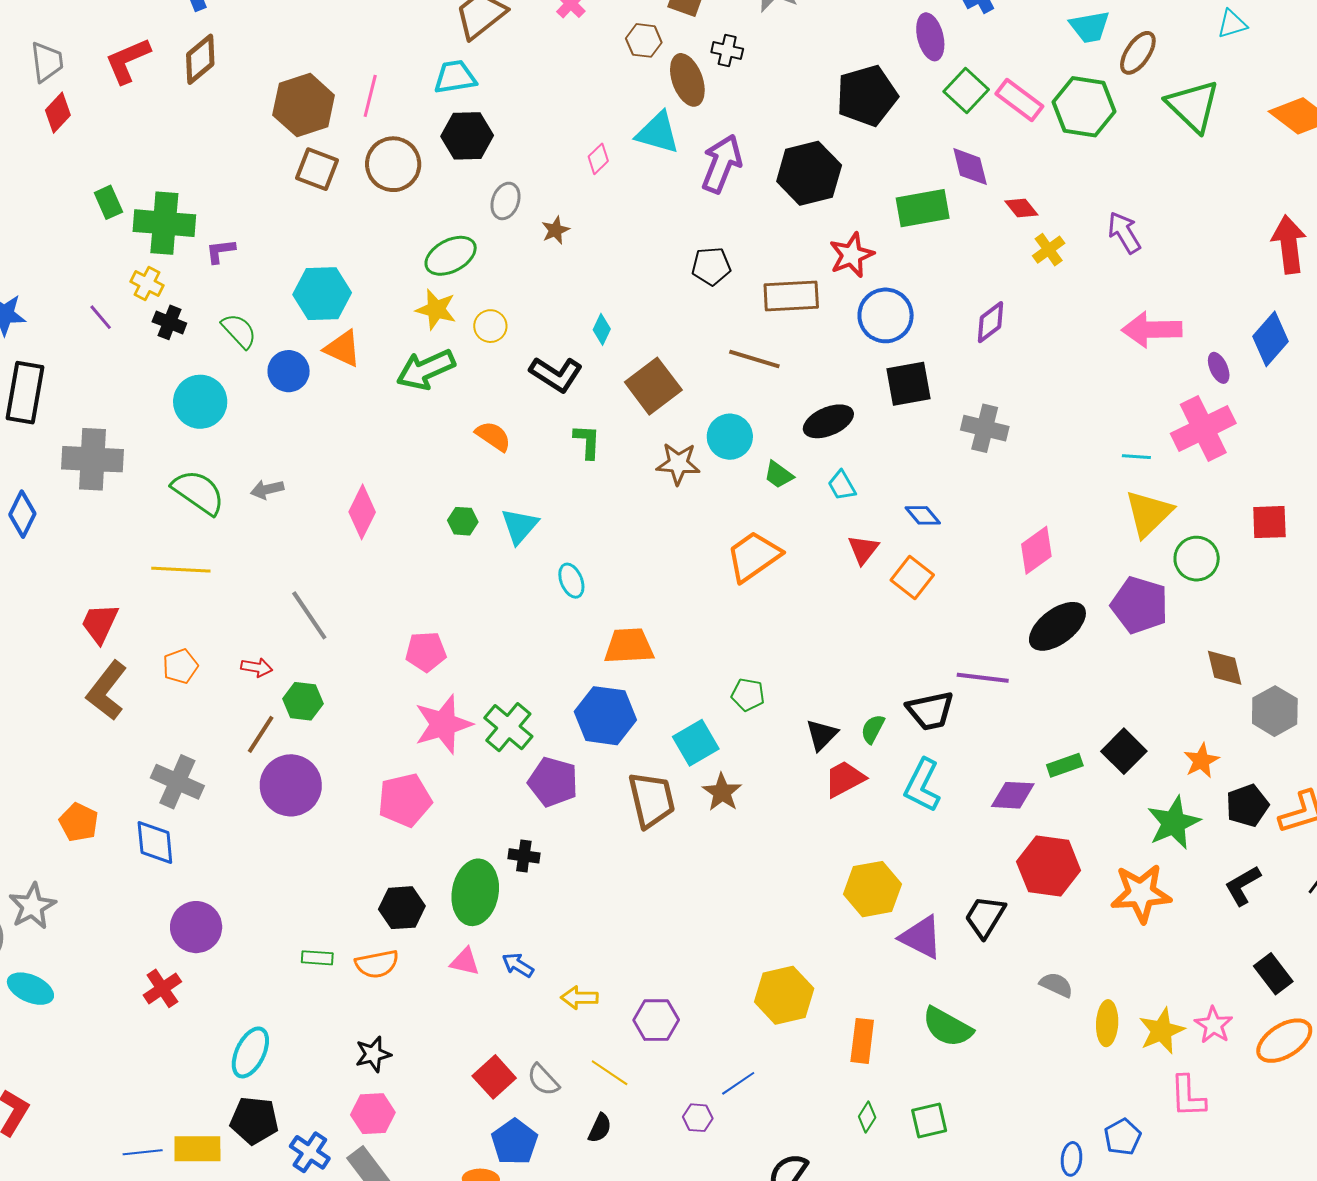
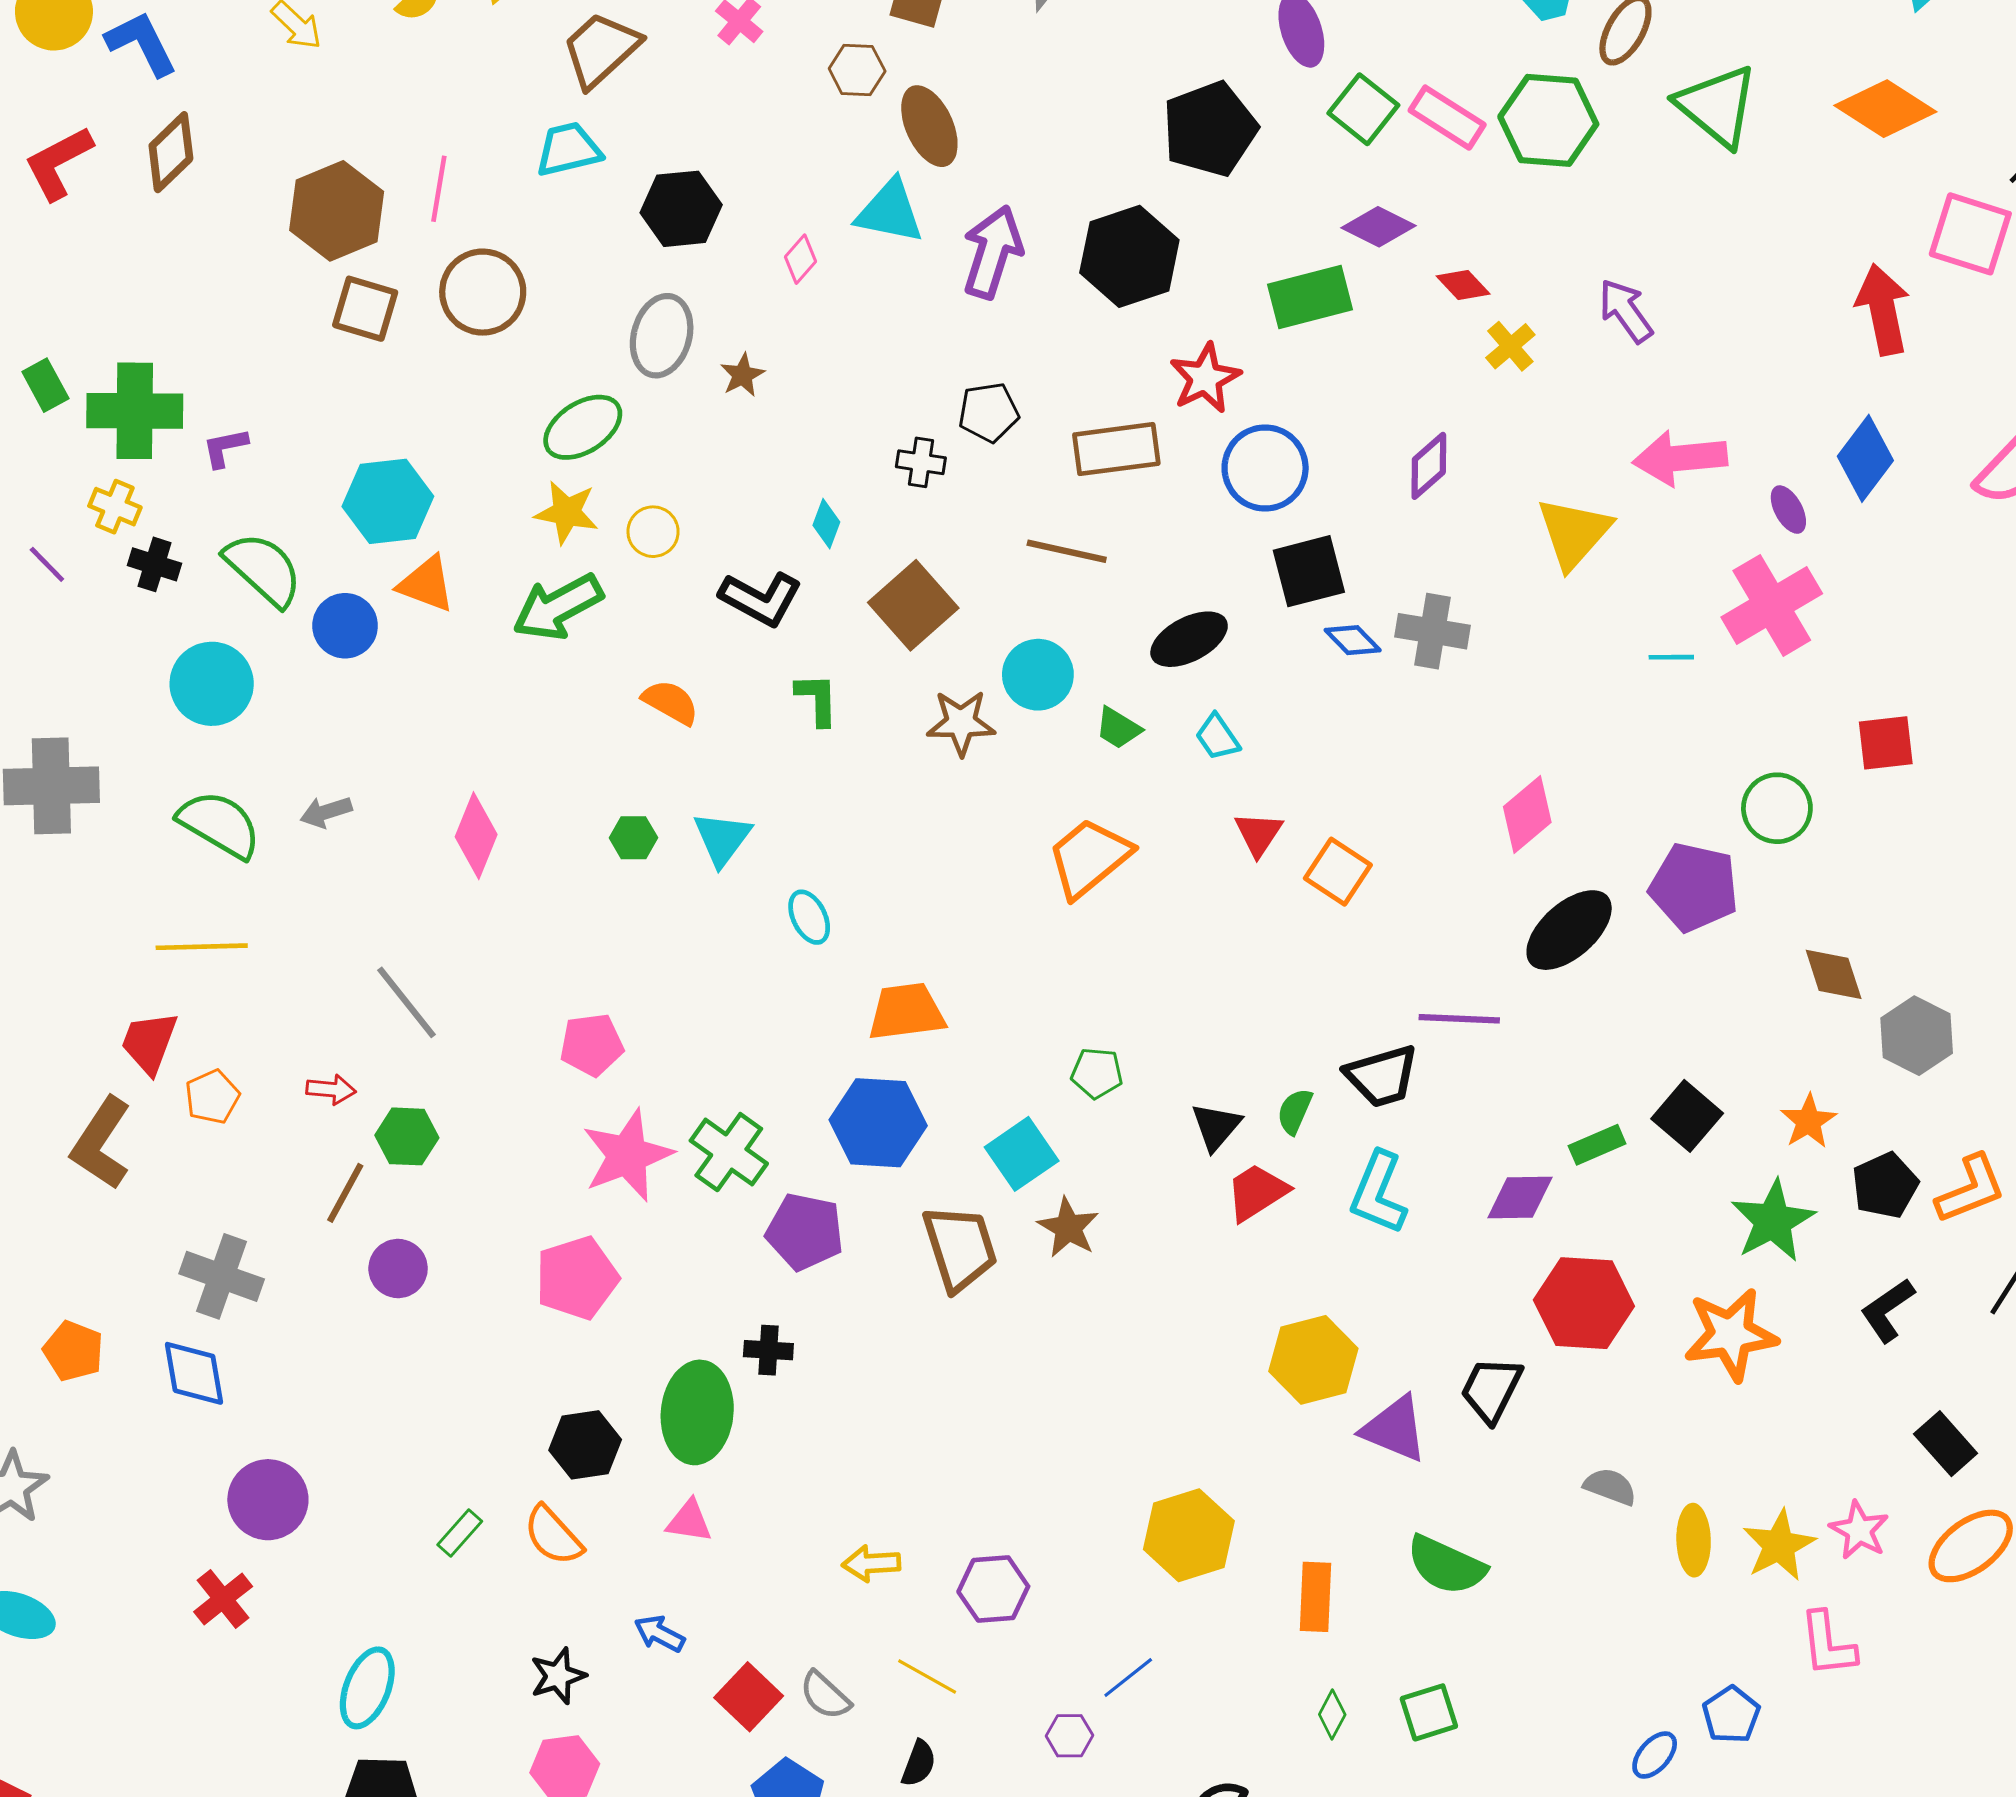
black cross: (727, 51) -> (921, 462), moved
black hexagon: (467, 136) -> (681, 209), moved
purple diamond: (970, 167) -> (1378, 227), turned -45
gray ellipse: (506, 201) -> (662, 336), size x1.4
green semicircle: (239, 331) -> (263, 569), size x1.4
yellow triangle: (1149, 513) -> (1574, 533), moved
blue diamond: (923, 515) -> (1353, 640), moved
red trapezoid: (100, 623) -> (149, 1043), moved
purple circle: (291, 785) -> (398, 1268), size x0.6
green rectangle: (317, 958) -> (460, 1533), turned -48
orange semicircle: (377, 964) -> (553, 1536), turned 63
blue arrow: (518, 965) -> (659, 1634), moved
blue ellipse: (1072, 1159) -> (1655, 1755), turned 40

